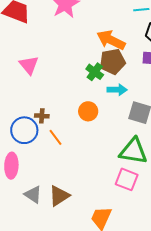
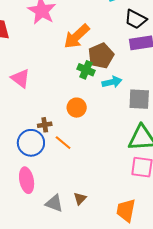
orange arrow: (111, 40) -> (77, 36), moved, turned -56
orange circle: (88, 111) -> (77, 108), moved
brown triangle: (59, 196) -> (80, 199), size x0.6

